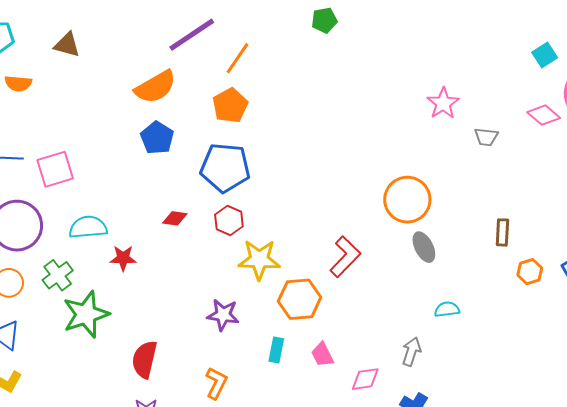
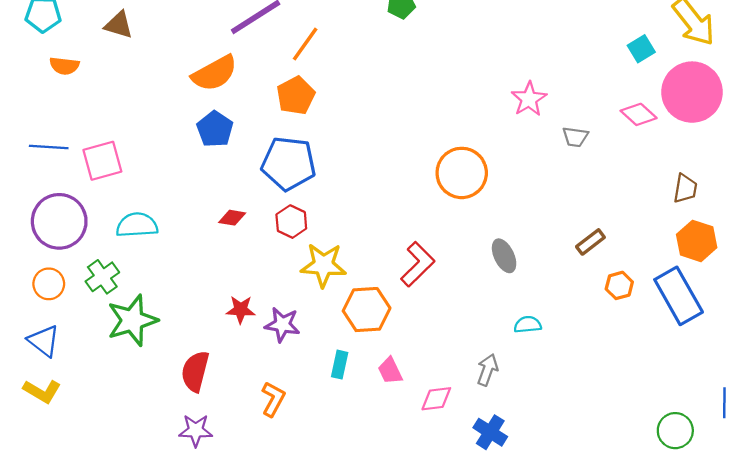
orange circle: (407, 200) -> (462, 173), moved
brown rectangle: (502, 232) -> (590, 242), turned 48
red star: (123, 258) -> (241, 310), moved

